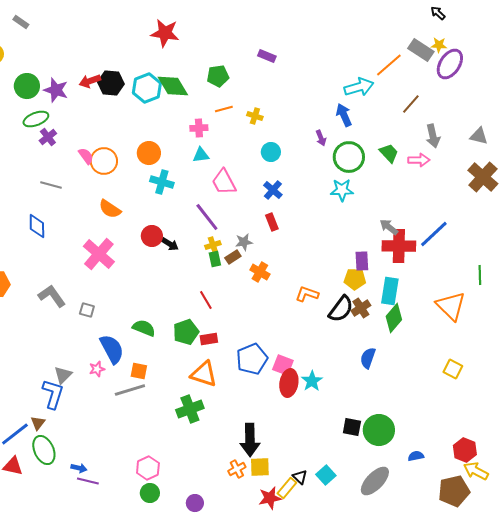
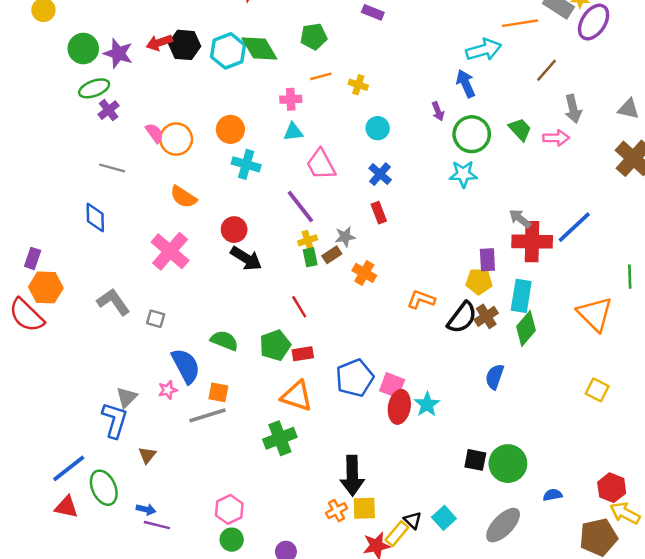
orange line: (389, 65) -> (520, 23), turned 32
black arrow: (170, 244) -> (246, 258), moved, size x1.5
brown triangle: (38, 423) -> (147, 455), moved

